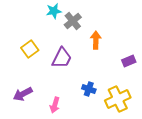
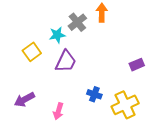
cyan star: (54, 11) -> (57, 35), moved
orange arrow: (96, 40) -> (102, 13), moved

